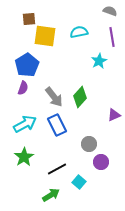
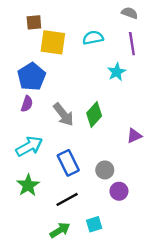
blue rectangle: (57, 125) -> (68, 163), moved
cyan square: (79, 182) -> (94, 224), moved, turned 32

